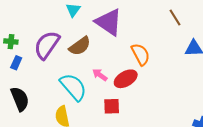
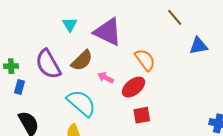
purple semicircle: (47, 45) -> (48, 64), turned -56
pink arrow: (100, 75) -> (106, 78), moved
red square: (112, 106) -> (142, 115), moved

